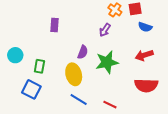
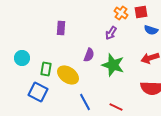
green star: (107, 62) -> (113, 65), turned 30
yellow ellipse: (74, 74) -> (68, 75), moved, turned -40
blue line: (79, 99) -> (85, 102), turned 30

